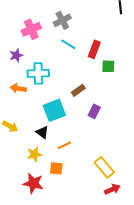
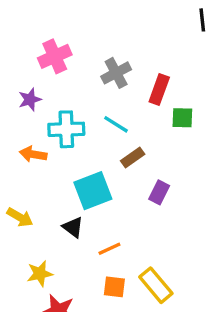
gray cross: (62, 20) -> (116, 73), moved
cyan line: (68, 44) -> (116, 124), moved
yellow star: (34, 154) -> (40, 274), moved
yellow rectangle: (104, 167) -> (156, 285), moved
orange square: (56, 168) -> (114, 287), moved

